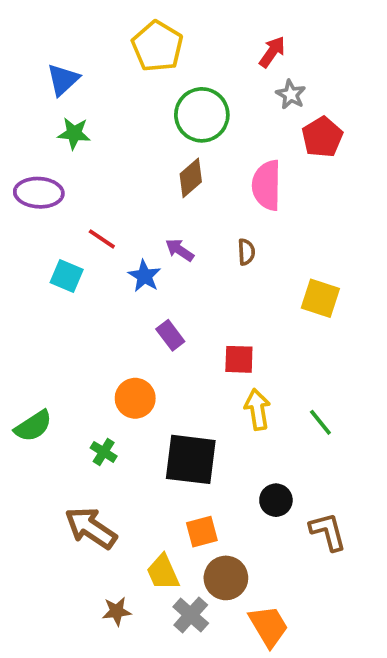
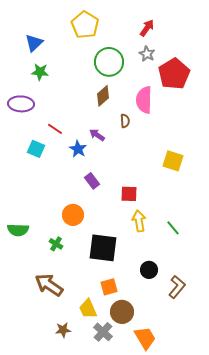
gray star: (291, 94) -> (147, 54), moved
red pentagon: (322, 137) -> (174, 74), size x1.4
brown semicircle: (246, 252) -> (125, 121), moved
green semicircle: (33, 426) -> (18, 230), turned 35
brown L-shape: (328, 532) -> (177, 287), turned 55

